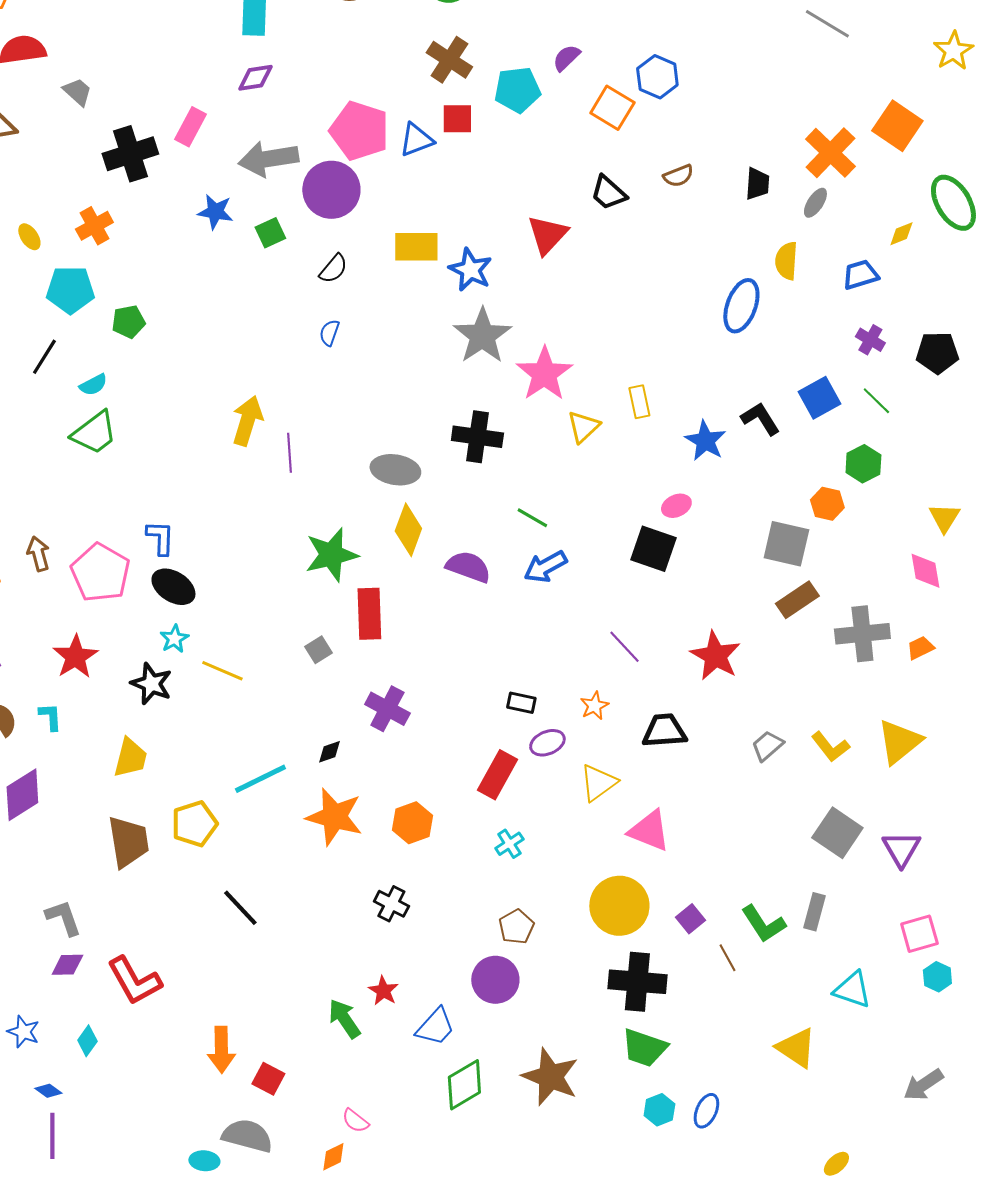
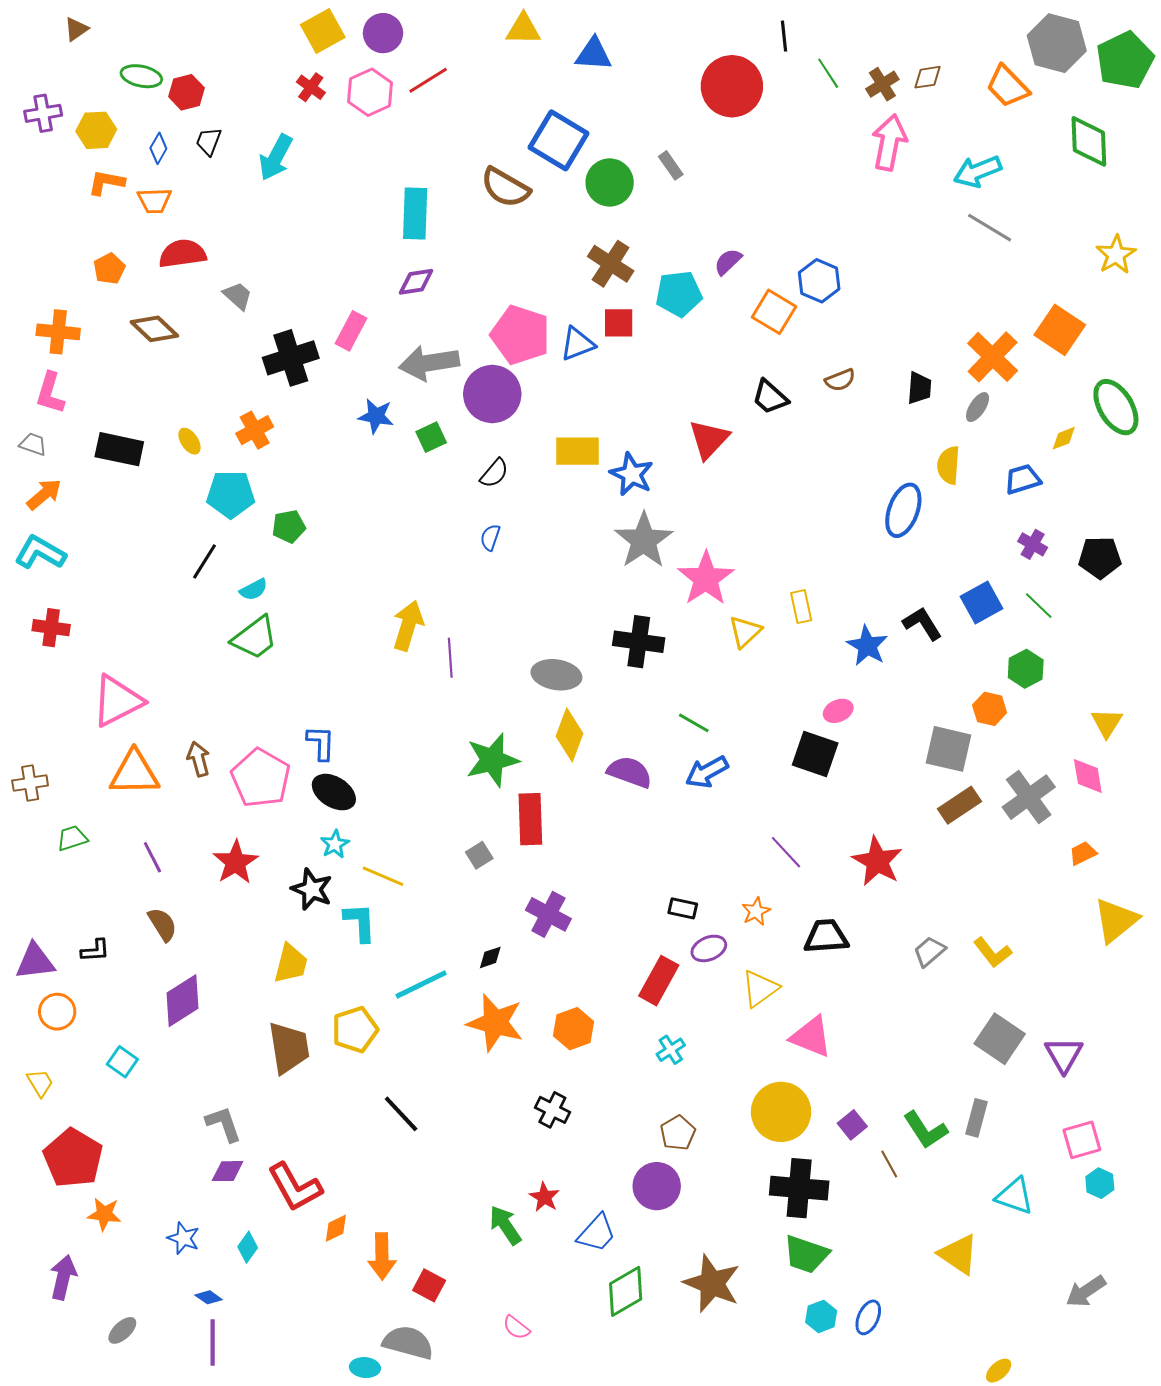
gray cross: (862, 634) -> (1029, 797), moved, turned -30
cyan L-shape: (50, 717) -> (360, 922), moved, size x1.4
yellow triangle: (899, 742) -> (1116, 920), moved
orange diamond: (333, 1157) -> (336, 1228), moved

